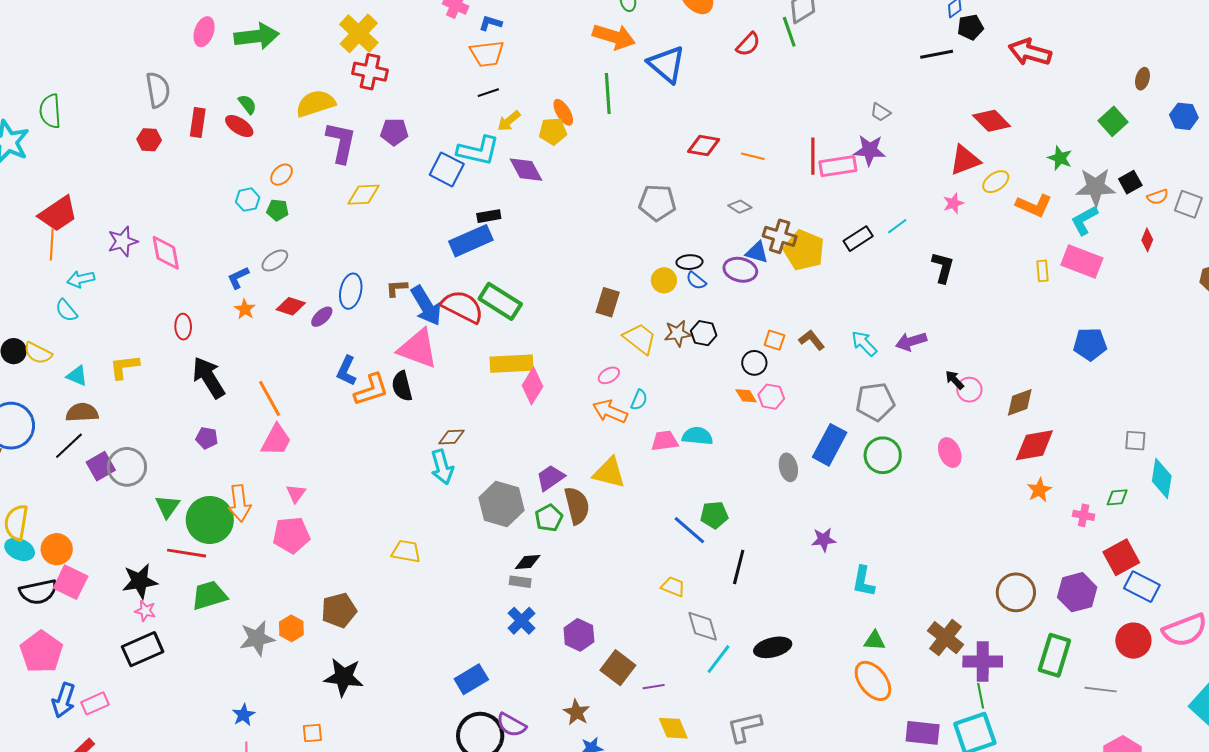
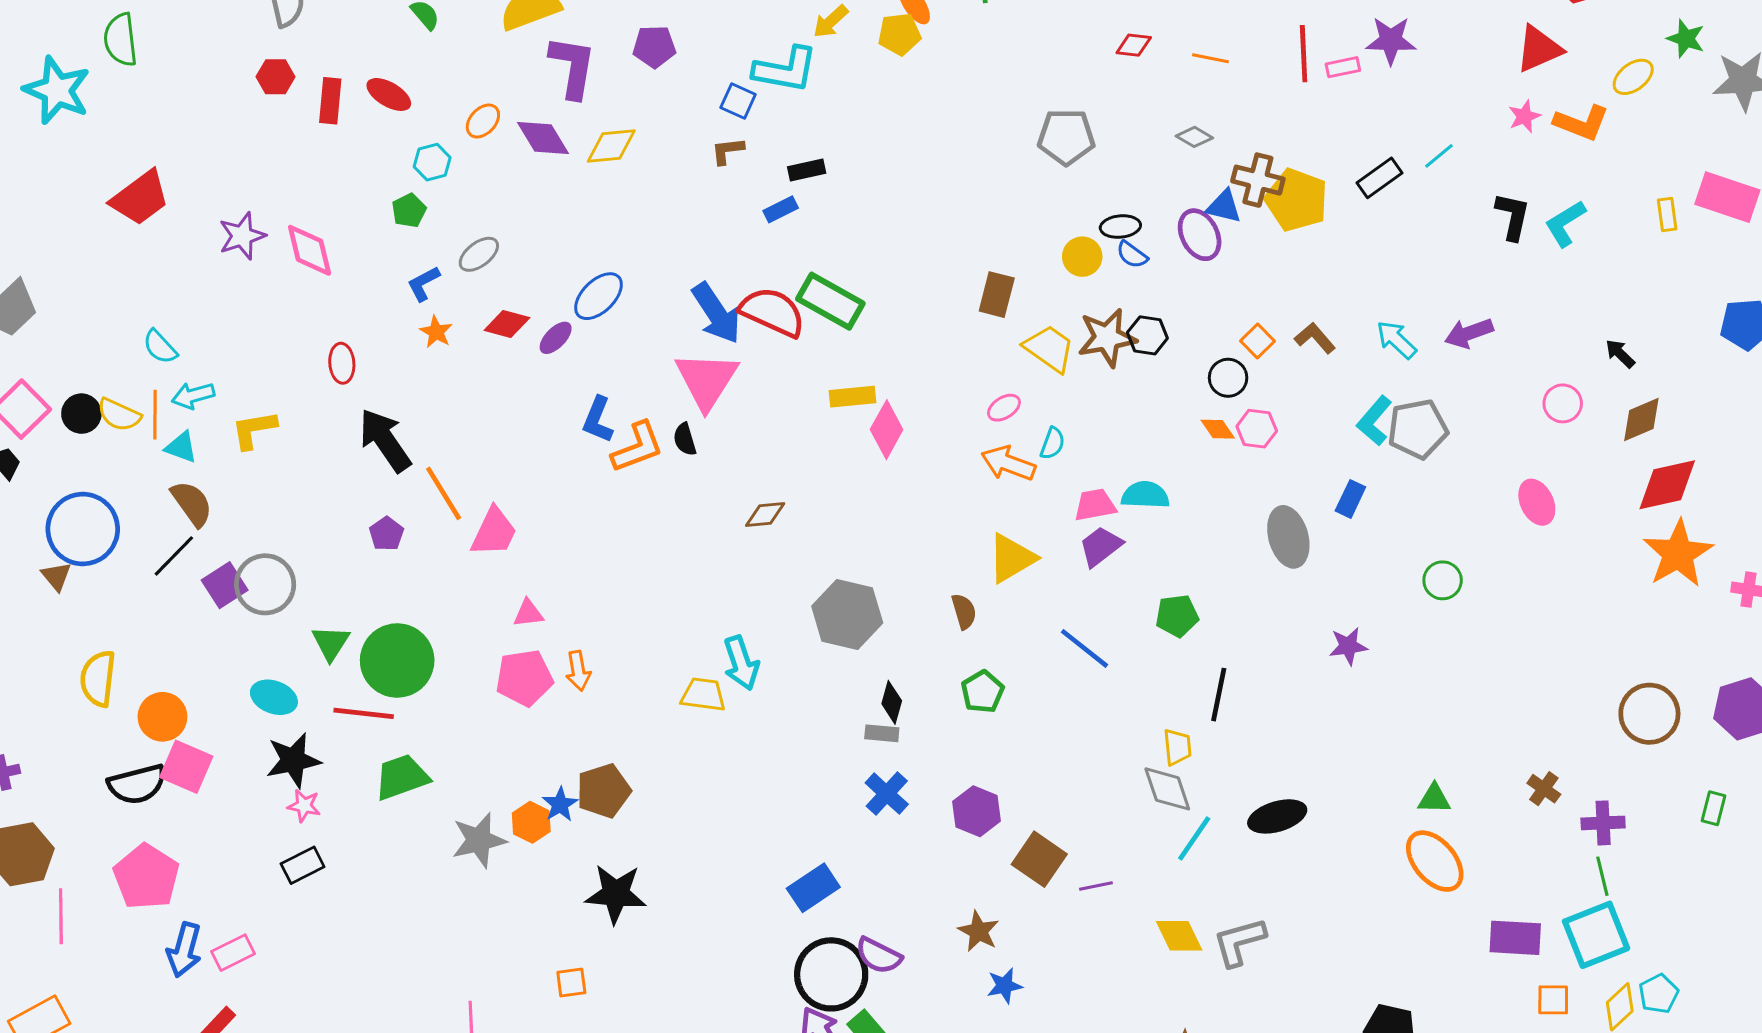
red rectangle: (198, 123) -> (330, 101), moved
red ellipse: (239, 126) -> (389, 94), moved
red diamond: (704, 145) -> (1134, 45), size x0.7
pink rectangle: (838, 166) -> (1343, 67), size x0.6
blue square: (447, 169) -> (738, 101), size x0.7
purple diamond: (526, 170) -> (543, 138), moved
yellow ellipse: (996, 182) -> (1633, 77), moved
orange L-shape: (1034, 205) -> (1581, 123), moved
green pentagon: (278, 210) -> (409, 211), moved, turned -30
cyan L-shape: (1084, 220) -> (1565, 223), moved
blue rectangle: (471, 241) -> (781, 209), size x0.5
orange line: (52, 244) -> (155, 415), moved
purple ellipse: (740, 270) -> (1200, 235), turned 52
cyan arrow: (81, 279) -> (193, 396), moved
brown L-shape: (397, 288) -> (728, 151), moved
blue ellipse: (351, 291) -> (598, 296), turned 36
brown star: (678, 333) -> (1107, 338), size x1.4
orange square: (774, 340) -> (1258, 341), turned 30
pink triangle: (418, 349) -> (707, 380), turned 45
yellow rectangle: (512, 364) -> (852, 397), size x0.7
black arrow: (955, 380) -> (1620, 354), moved
black semicircle: (402, 386) -> (685, 439), size x0.7
orange line: (270, 398) -> (444, 493), moved
brown semicircle: (82, 412) -> (192, 504), turned 60
purple pentagon: (207, 438) -> (386, 534), turned 30
blue rectangle: (830, 445) -> (1350, 499), size x0.6
green circle: (883, 455) -> (1443, 580), moved, size x0.7
cyan arrow: (442, 467) -> (741, 663), moved
gray ellipse: (788, 467) -> (1288, 537), size x1.4
yellow triangle: (609, 473) -> (1012, 558), turned -42
purple trapezoid: (550, 478) -> (1101, 546), moved
orange star: (1039, 490) -> (1678, 554), size x1.8
pink triangle: (296, 494) -> (528, 613), turned 50
orange arrow: (239, 503) -> (578, 671), moved, size x0.7
brown semicircle: (577, 506) -> (964, 611), size x0.6
green pentagon: (549, 518) -> (982, 692), moved
blue line: (689, 530) -> (1085, 648), moved
cyan ellipse: (20, 549) -> (274, 697), moved
black diamond: (528, 562) -> (892, 702), turned -68
cyan L-shape: (863, 581) -> (1374, 421), moved, turned 32
yellow trapezoid: (673, 587) -> (1177, 747), moved, turned 65
brown cross: (945, 638) -> (1544, 789), size x0.6
black rectangle: (143, 649) -> (303, 865), size x0.7
green rectangle: (1054, 655) -> (1714, 808), size x0.5
purple cross: (983, 661) -> (1603, 823), size x0.7
blue star: (244, 715) -> (560, 804), moved
yellow diamond: (673, 728) -> (1179, 936), moved

